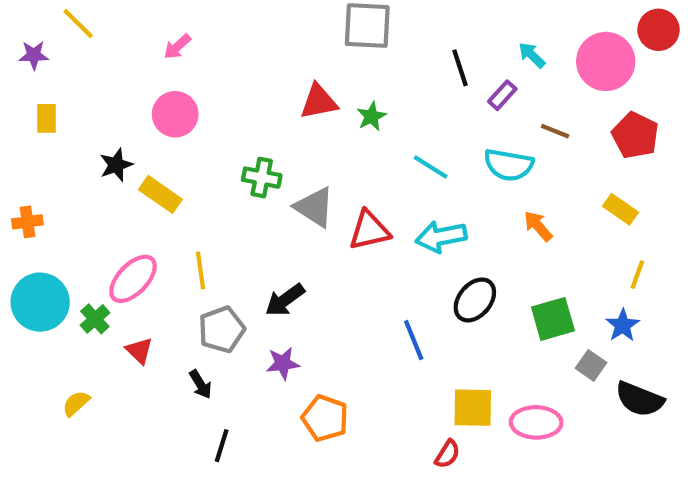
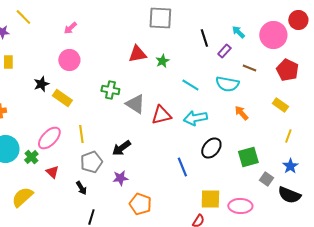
blue star: (623, 325) -> (290, 166), moved
yellow semicircle: (76, 403) -> (22, 197), size x1.6

